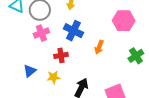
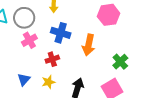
orange arrow: (99, 47) -> (89, 45), size x1.5
green cross: (136, 56) -> (120, 62), moved

